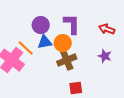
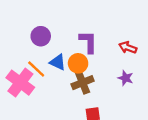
purple circle: (41, 25) -> (41, 36), moved
blue triangle: (45, 42) -> (58, 62), turned 35

